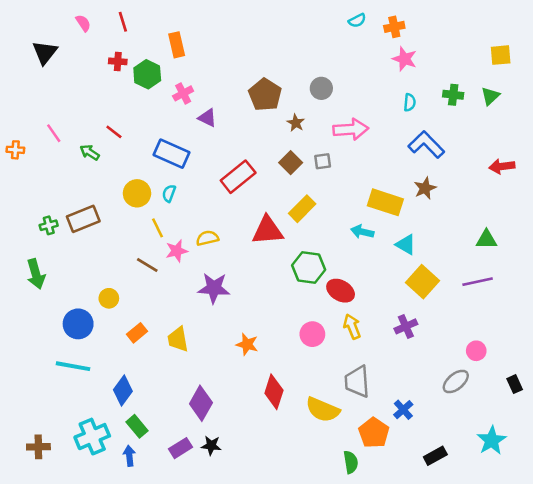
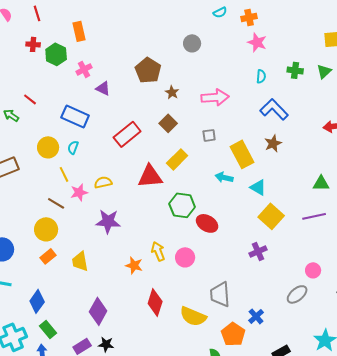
gray circle: (321, 88) -> (192, 43), moved
gray square: (323, 161) -> (209, 135), moved
yellow rectangle: (385, 202) -> (242, 154), turned 44
yellow circle: (109, 298) -> (46, 229), moved, size x1.5
yellow arrow: (352, 326) -> (158, 251), moved

